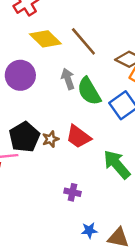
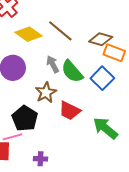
brown star: (51, 139) -> (46, 93), moved, size x1.5
purple cross: (73, 192) -> (40, 159), moved

